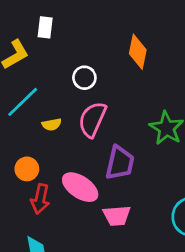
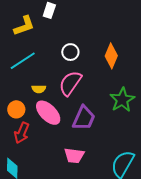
orange diamond: (138, 52) -> (111, 56), moved
yellow semicircle: (52, 124) -> (39, 89), moved
pink ellipse: (80, 187) -> (48, 113), moved

